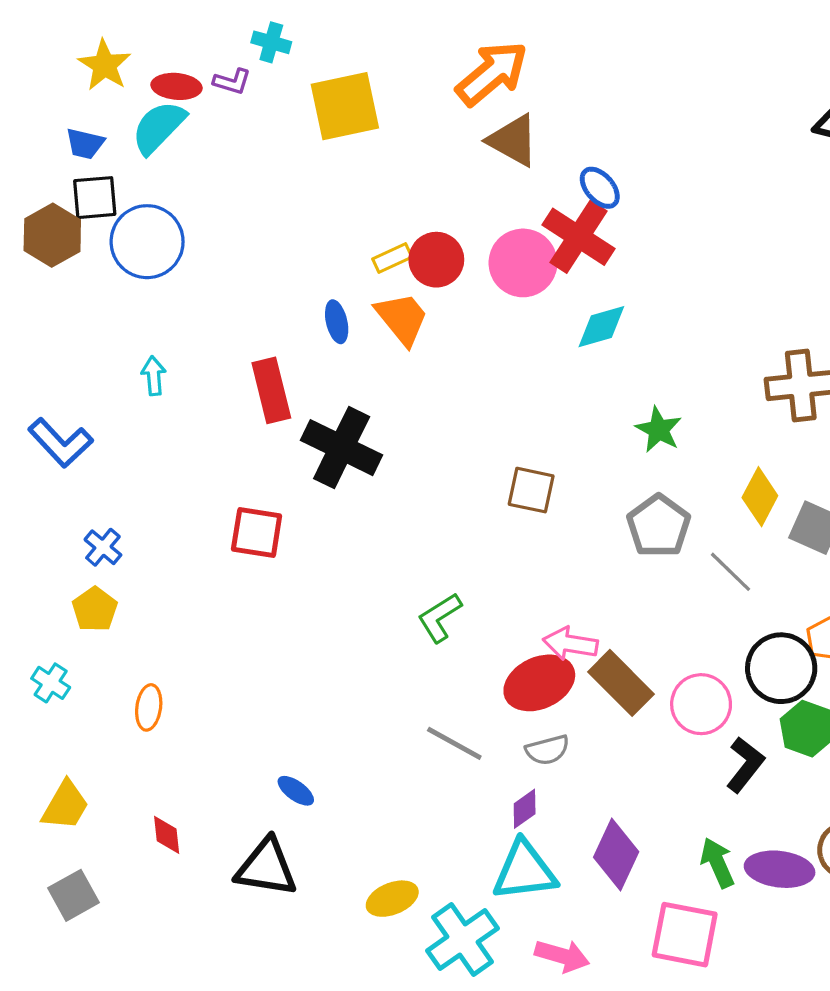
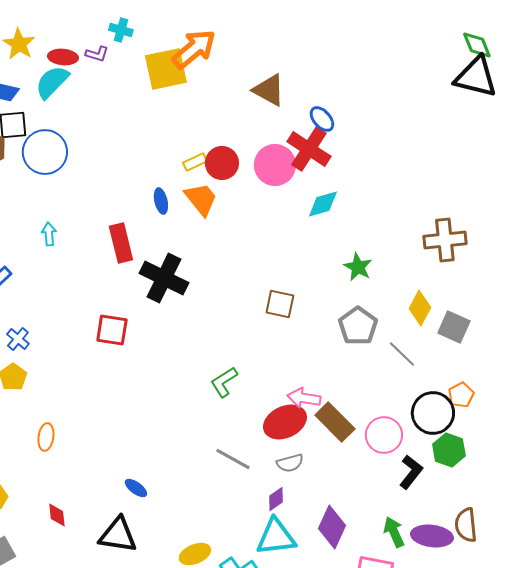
orange arrow: (492, 73) -> (194, 49), moved

